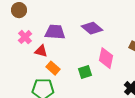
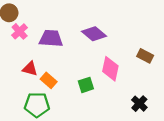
pink cross: (25, 37) -> (20, 31), moved
red triangle: (41, 51) -> (30, 69), moved

